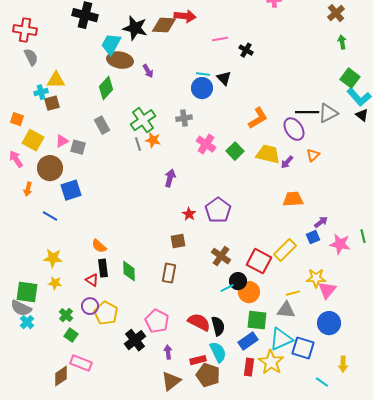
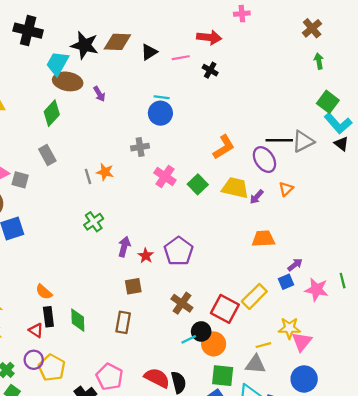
red arrow: (185, 16) -> (209, 37), moved
black triangle: (224, 78) -> (149, 52), moved, turned 42
green cross: (143, 120) -> (94, 222), moved, size x0.7
purple arrow: (170, 178) -> (124, 247), moved

